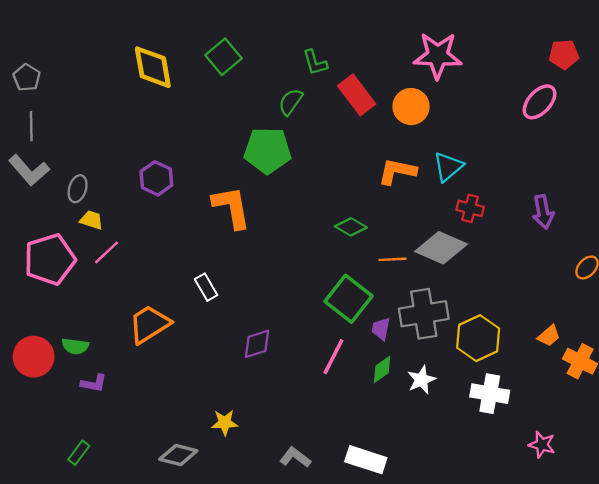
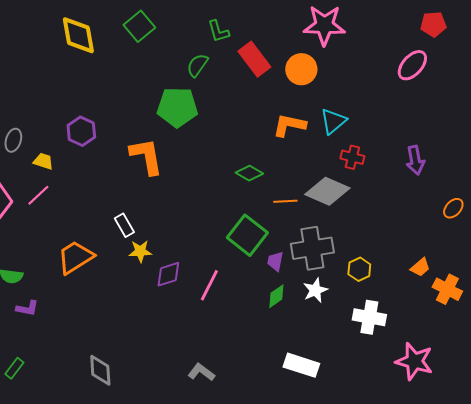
yellow trapezoid: (91, 220) -> (43, 161), moved
yellow hexagon: (478, 338) -> (359, 269), size x0.6
pink line: (333, 357) -> (209, 285), moved
white star: (421, 380) -> (315, 290), moved
yellow star: (225, 423) -> (140, 251), moved
pink star: (542, 445) -> (414, 361), size x1.6
gray diamond: (178, 455) -> (100, 370), turned 72
white rectangle: (366, 460) -> (301, 365), moved

